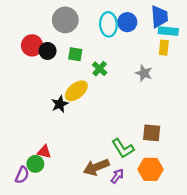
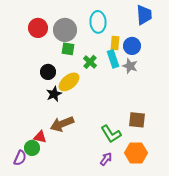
gray circle: (65, 20) -> (65, 30), moved
blue circle: (127, 22) -> (132, 46), moved
cyan rectangle: (168, 31) -> (113, 59), moved, turned 66
red circle: (32, 45) -> (38, 28), moved
yellow rectangle: (164, 48) -> (115, 43), moved
black circle: (48, 51) -> (48, 72), moved
brown arrow: (96, 167) -> (62, 124), moved

